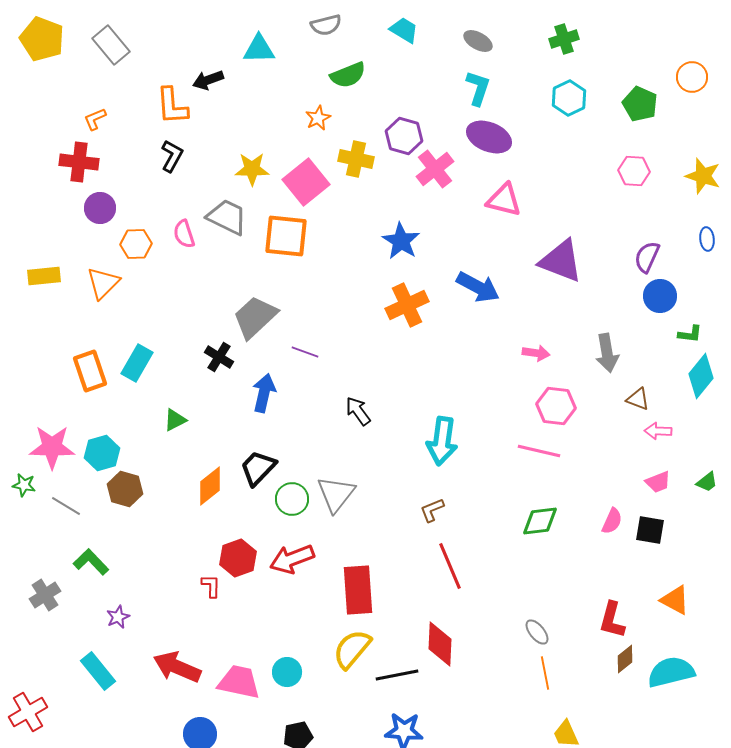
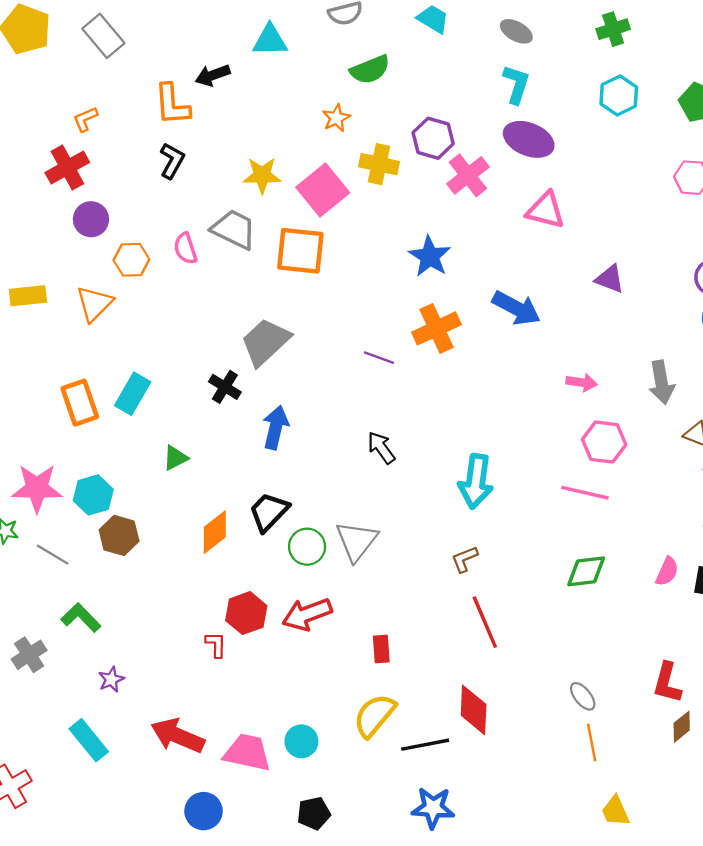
red cross: (79, 162) -> (67, 167), turned -36
purple triangle: (561, 261) -> (610, 279), size x0.6
purple line: (305, 352) -> (379, 358), moved
red rectangle: (358, 590) -> (381, 649), size x0.5

